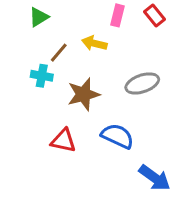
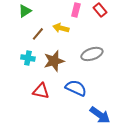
cyan cross: (42, 76) -> (28, 58), moved

